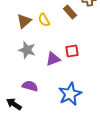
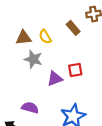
brown triangle: (24, 21) -> (24, 38), turned 35
gray star: (27, 50) -> (33, 59), moved

